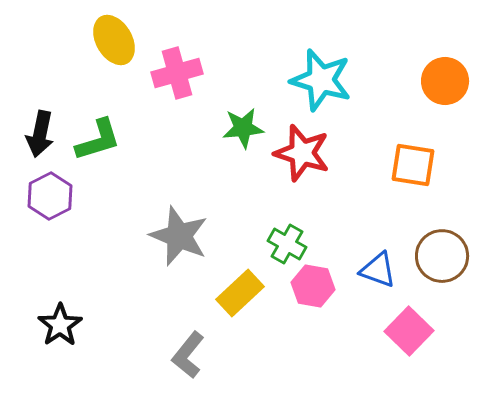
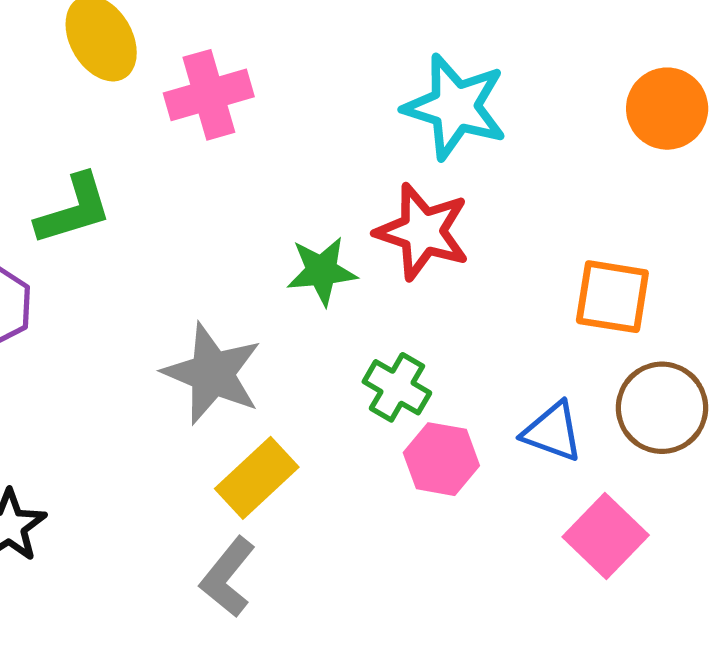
green star: (243, 128) -> (322, 271), moved
orange square: (413, 165) -> (612, 297), moved
yellow rectangle: (240, 293) -> (257, 478), moved

